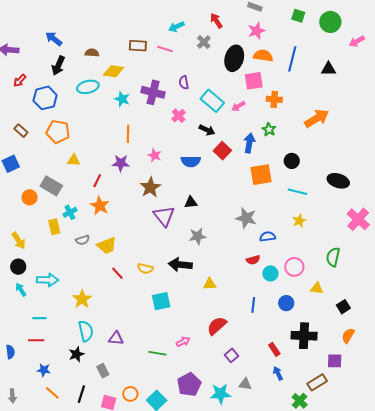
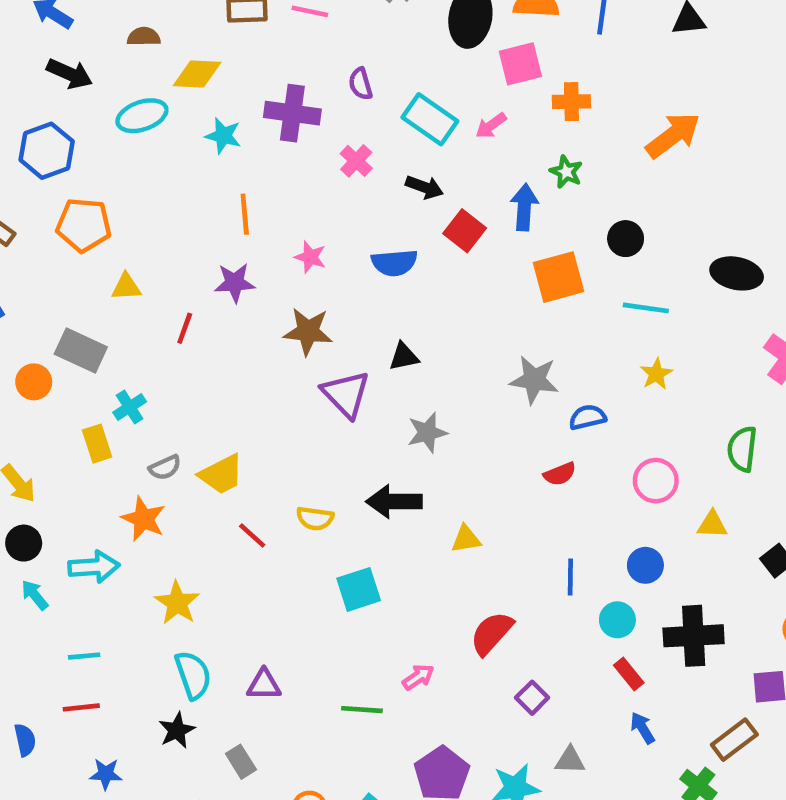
black arrow: (58, 66) -> (70, 74), turned -84
brown star: (150, 187) -> (308, 331), turned -30
orange star: (100, 206) -> (143, 519), moved
cyan circle: (270, 273) -> (617, 620), moved

